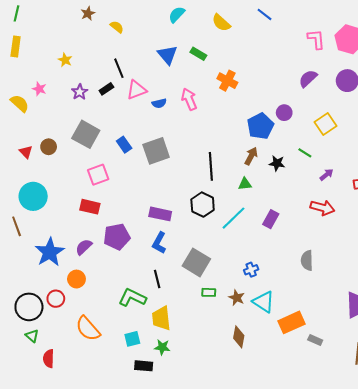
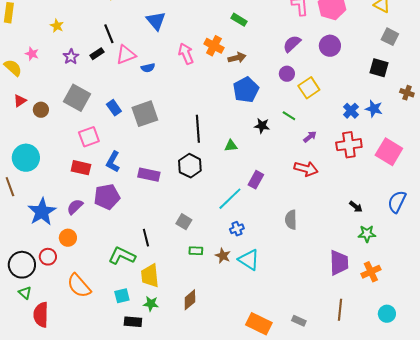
green rectangle: (198, 54) -> (239, 20), moved
pink arrow: (189, 99) -> (186, 54), moved
purple circle: (284, 113) -> (287, 74), moved
red triangle: (26, 152) -> (20, 101), moved, turned 40
brown arrow: (251, 156) -> (237, 58), moved, turned 48
cyan line: (234, 218) -> (230, 199), moved
blue L-shape: (159, 243) -> (113, 162), moved
gray square: (196, 262) -> (184, 222), size x0.6
orange rectangle: (291, 322) -> (259, 324), moved, turned 50
brown diamond: (239, 337) -> (190, 300), moved, turned 40
gray rectangle: (315, 340) -> (299, 321), moved
red semicircle: (49, 359) -> (41, 315), size x1.4

